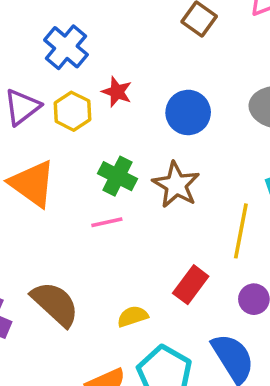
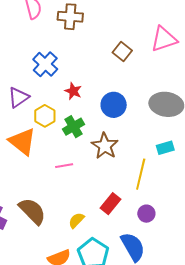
yellow hexagon: (72, 111) -> (45, 116), moved
green cross: (117, 176) -> (73, 127), moved, turned 30
yellow semicircle: (133, 316) -> (76, 220), turned -30

